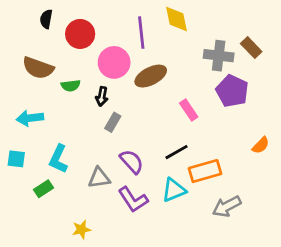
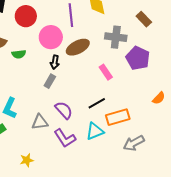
brown rectangle: (251, 48) -> (144, 19), moved
gray cross: (219, 56) -> (116, 37), moved
black arrow: (102, 96) -> (55, 62), moved

